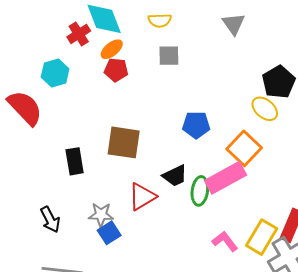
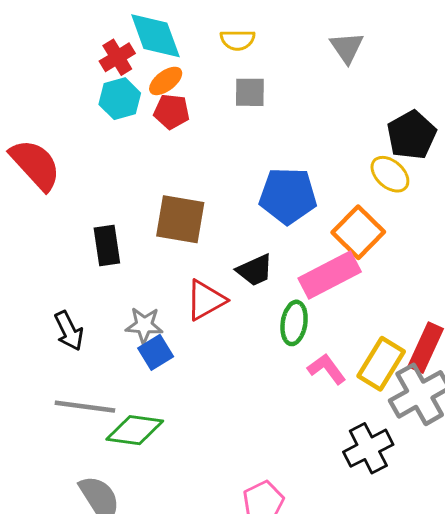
cyan hexagon: (55, 73) -> (120, 99), moved
blue pentagon: (196, 125) -> (288, 196), size x1.4
green ellipse: (200, 191) -> (294, 323), moved

